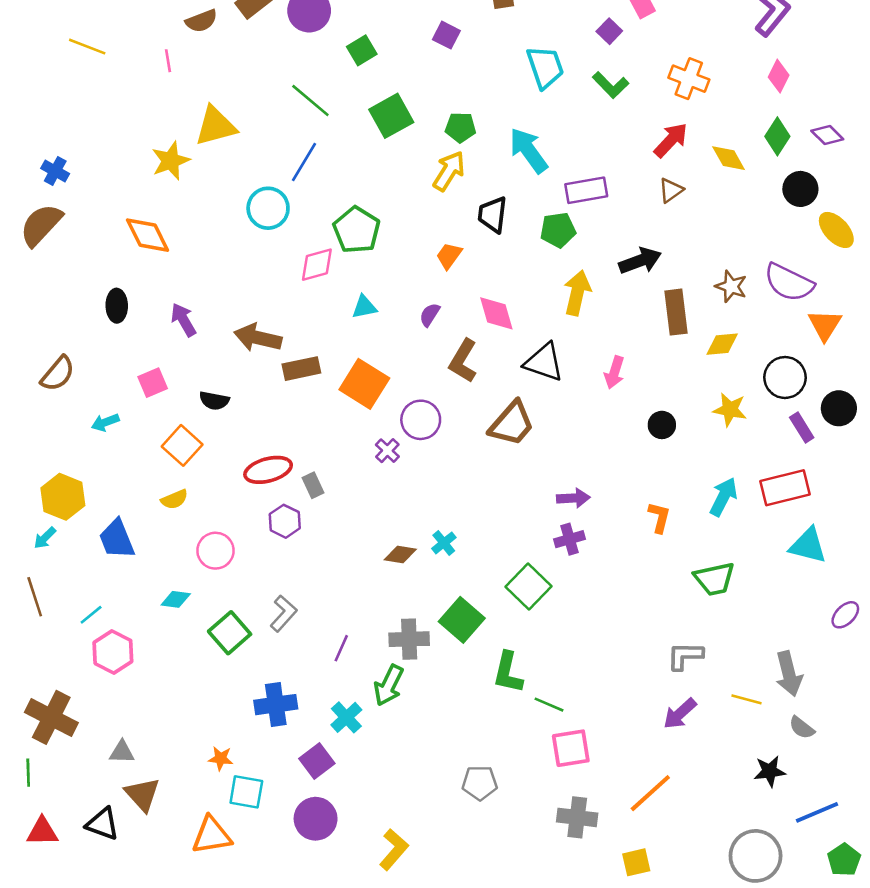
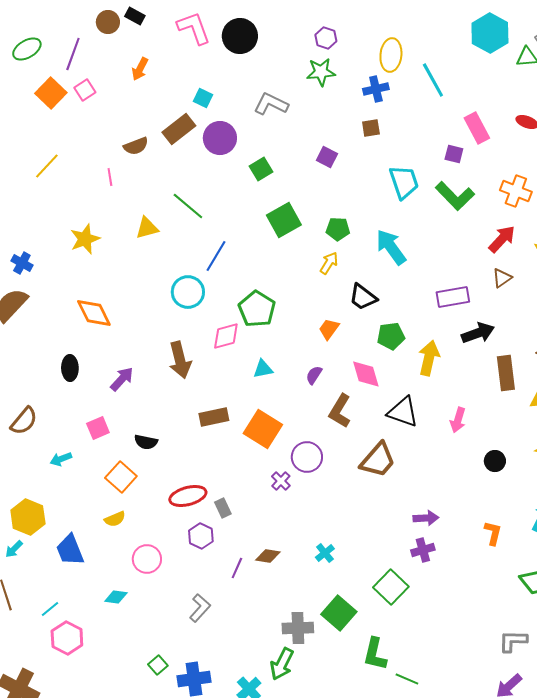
purple square: (609, 31) -> (454, 154), turned -30
yellow line: (87, 47) -> (47, 166), turned -68
green L-shape: (611, 85) -> (455, 196), size x1.4
green line: (310, 100) -> (188, 206), moved
yellow triangle: (215, 126) -> (147, 228), size x0.7
yellow star: (171, 161) -> (85, 239), moved
yellow arrow: (449, 171) -> (329, 263), size x0.7
purple rectangle: (586, 190) -> (453, 297), moved
black trapezoid: (493, 215) -> (363, 297), turned -60
green pentagon: (558, 230) -> (391, 336), moved
purple arrow: (183, 320) -> (122, 379), turned 72
brown arrow: (258, 338) -> (180, 360), moved, turned -117
brown diamond: (400, 555) -> (268, 556), moved
green square: (230, 633) -> (158, 665), moved, size x0.6
purple line: (341, 648) -> (237, 568), moved

